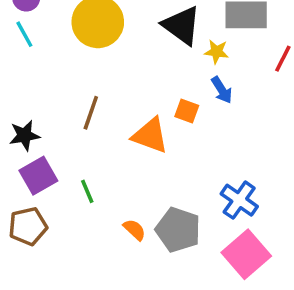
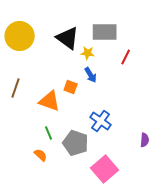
green line: (87, 191) -> (49, 133), moved
blue cross: (239, 200) -> (101, 121), moved
gray pentagon: (178, 230) -> (76, 143), moved

